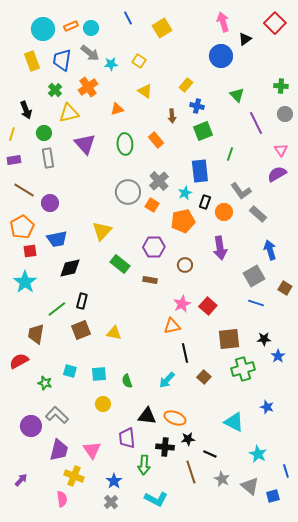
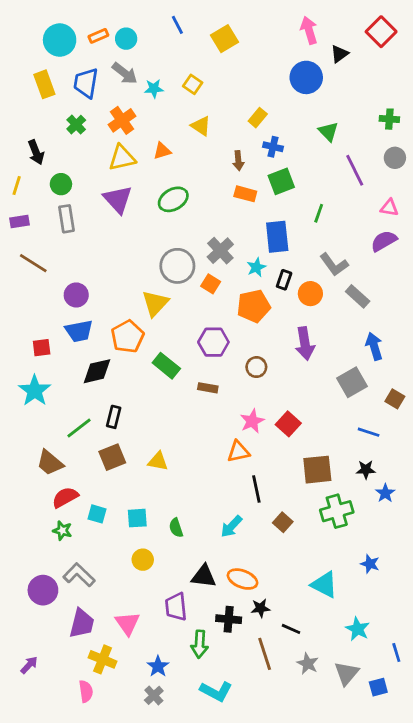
yellow triangle: (69, 113) -> (122, 158), moved
orange rectangle: (156, 140) -> (245, 194), moved, turned -35
green ellipse: (125, 144) -> (173, 199), turned 65
pink triangle: (281, 150) -> (389, 208), turned -48
purple circle: (50, 203) -> (76, 295), moved
orange pentagon: (22, 227) -> (127, 337), moved
yellow triangle: (102, 231) -> (155, 303), moved
blue line: (256, 303) -> (369, 432), moved
brown trapezoid: (36, 334) -> (50, 463), turned -60
red semicircle: (19, 361) -> (65, 497), moved
gray triangle: (250, 486) -> (346, 673), turned 30

